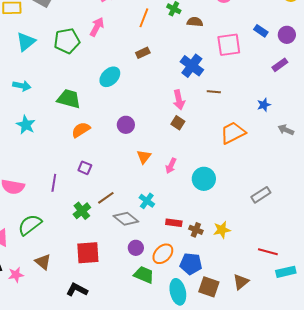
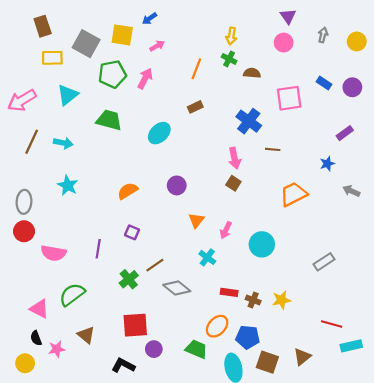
green pentagon: (67, 41) -> (112, 74), moved
purple rectangle: (280, 65) -> (345, 133), moved
green trapezoid: (69, 99) -> (109, 120), moved
cyan cross: (147, 201) -> (207, 257), moved
purple circle: (136, 248) -> (154, 349), moved

